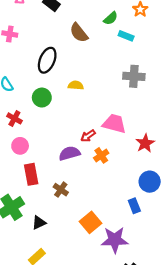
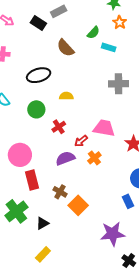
black ellipse: (47, 60) -> (39, 75), turned 55
red cross: (14, 118) -> (59, 127), moved, turned 32
pink circle: (20, 146) -> (20, 155), size x1.5
orange square: (91, 222) -> (78, 205), moved

